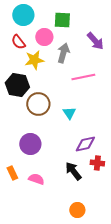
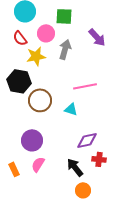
pink line: (83, 77) -> (85, 86), moved
cyan triangle: (69, 113) -> (71, 109), turned -40
pink semicircle: (36, 179) -> (38, 164), moved, turned -77
orange circle: (77, 210) -> (83, 190), moved

